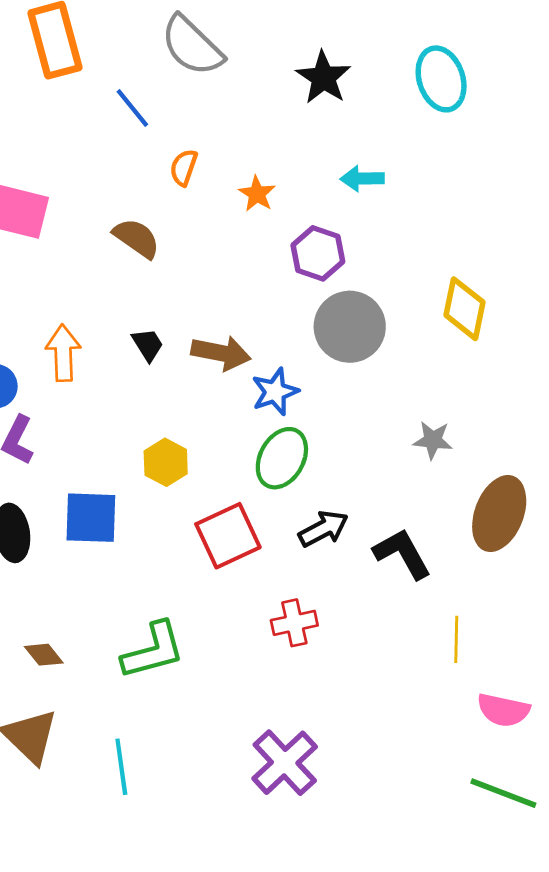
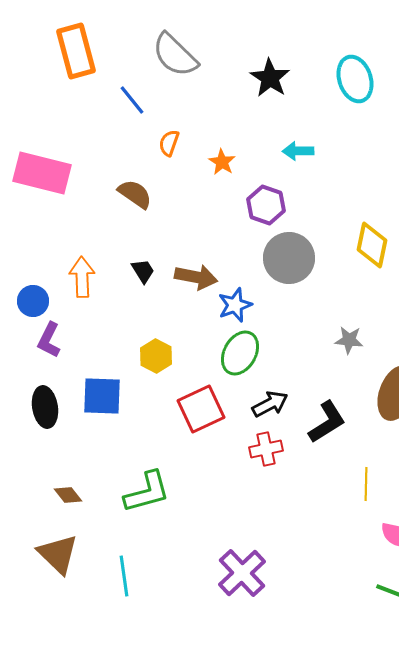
black L-shape: (402, 554) -> (327, 422), turned 87
red cross: (294, 623) -> (266, 449), moved

